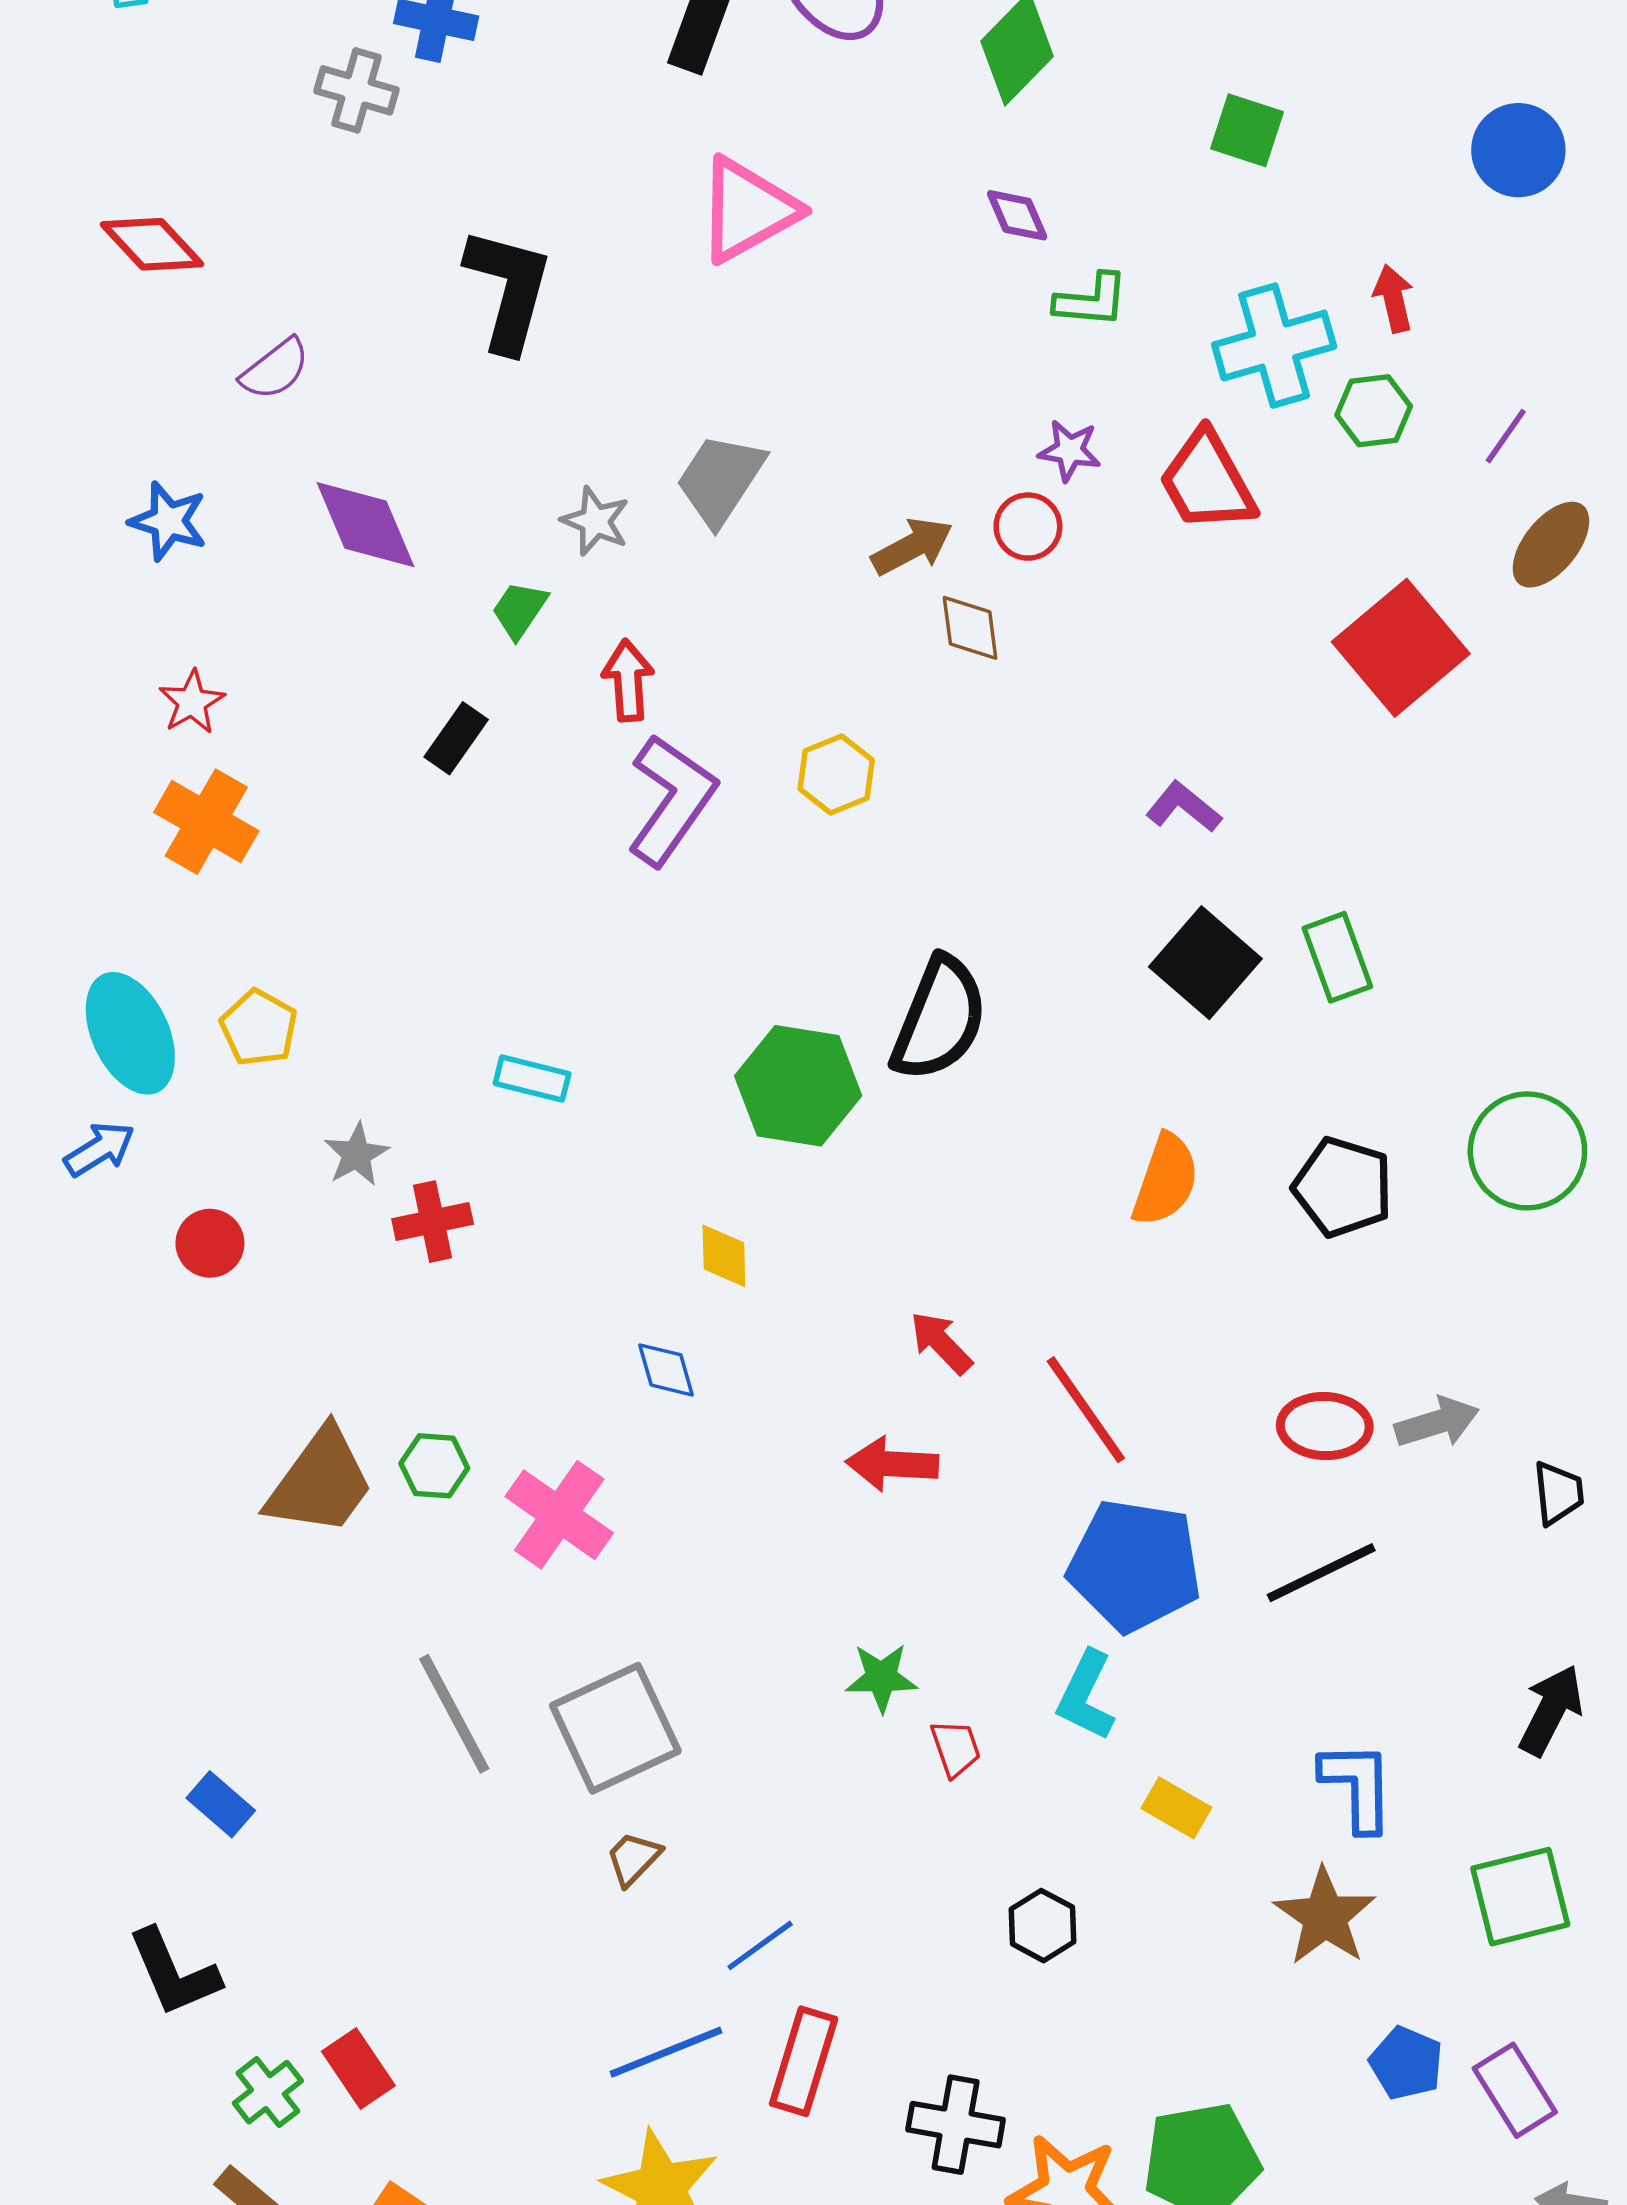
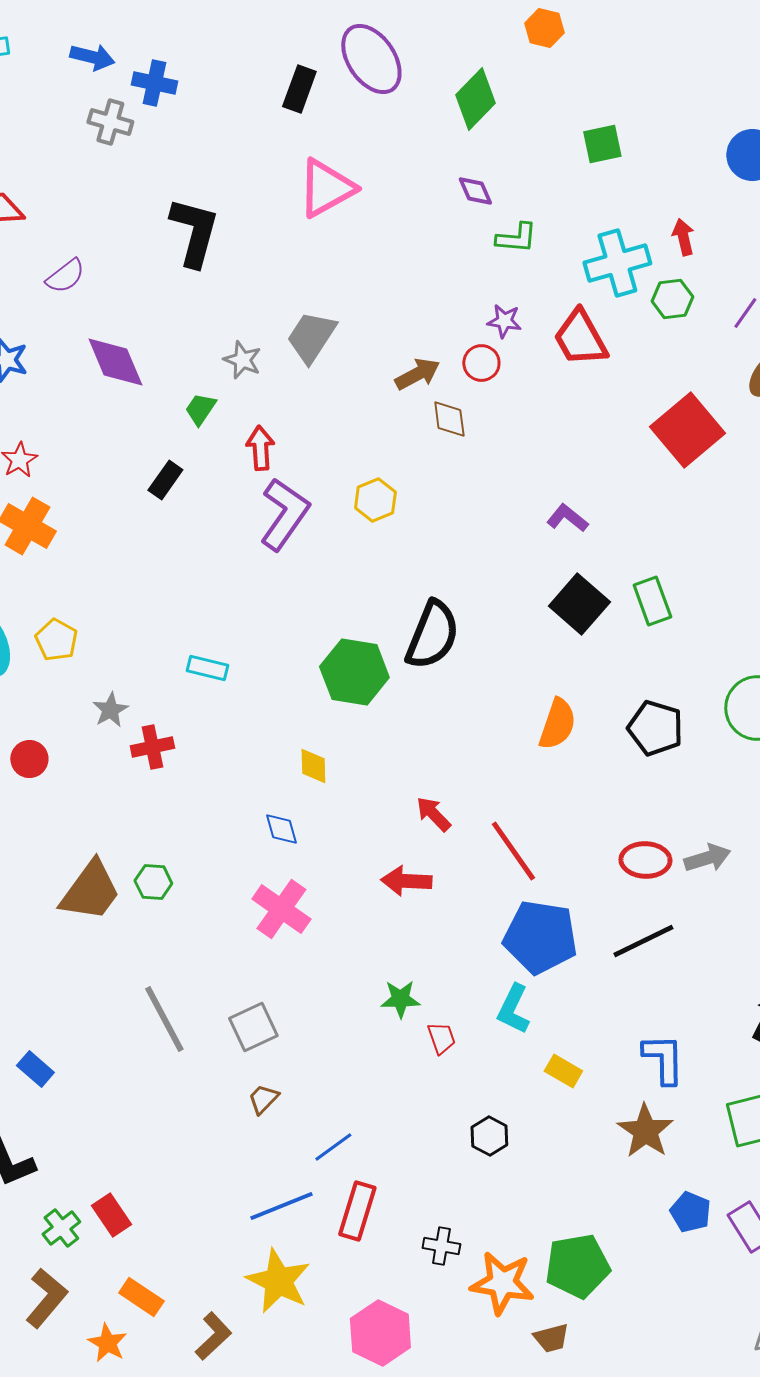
green square: (1247, 130) -> (602, 144), turned -30
pink cross: (559, 1515) -> (281, 909), moved
gray square: (615, 1728) -> (253, 1027), size x0.7
black cross: (956, 2125) -> (441, 1246), size x0.7

